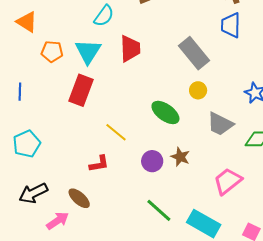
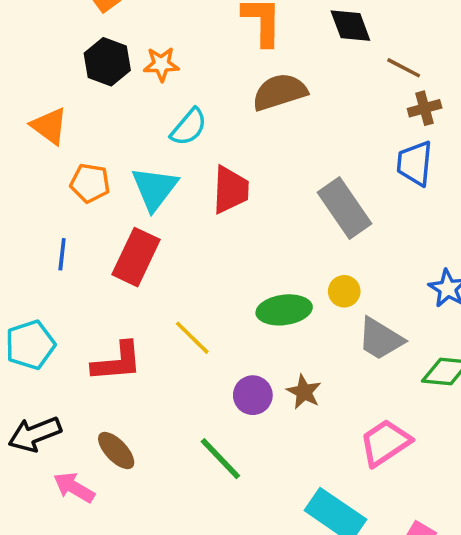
yellow circle: (198, 90) -> (344, 291), moved
blue line: (20, 92) -> (62, 254), moved
green ellipse: (165, 112) -> (284, 310), turned -48
red L-shape: (99, 164) -> (117, 362), moved, size x1.4
green line: (159, 210) -> (220, 459), moved
pink arrow: (58, 221) -> (74, 487), turned -120

